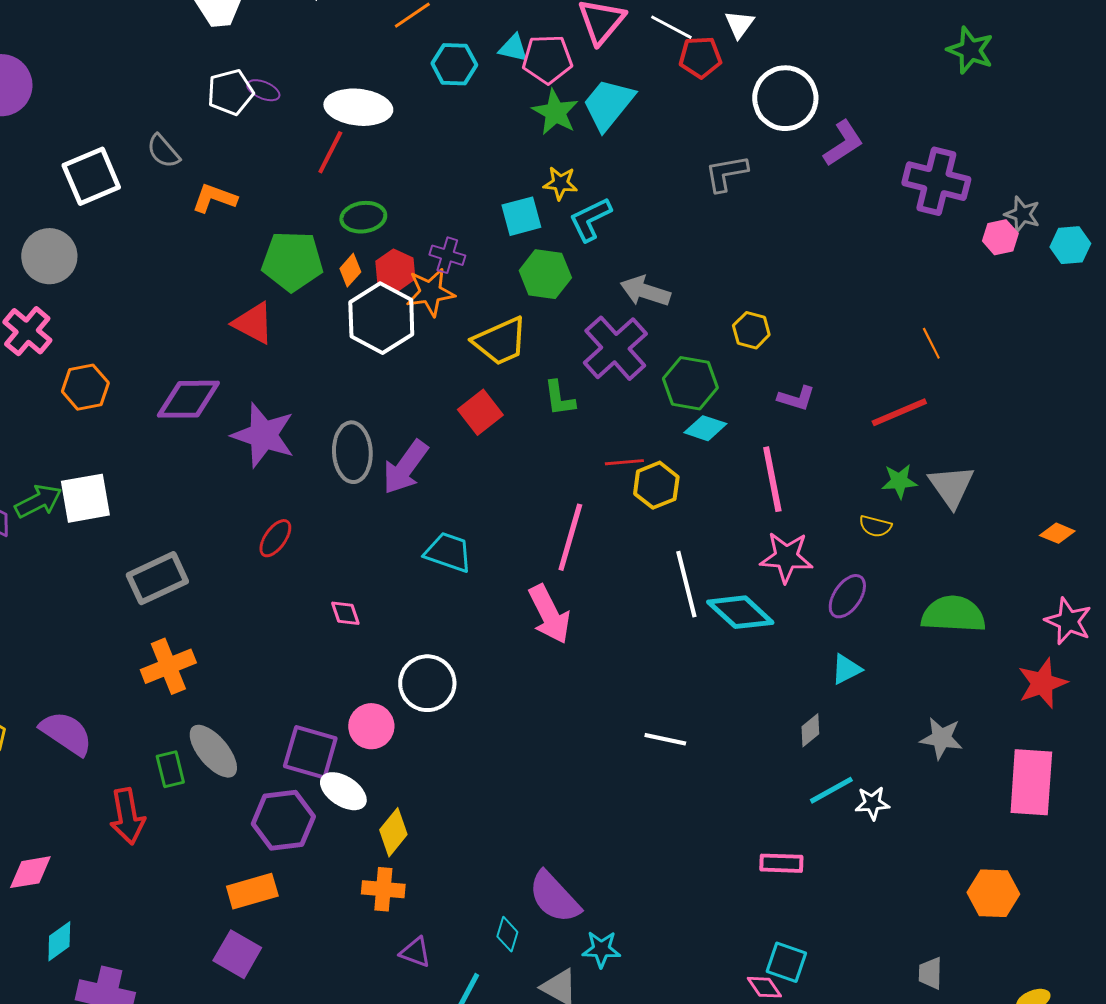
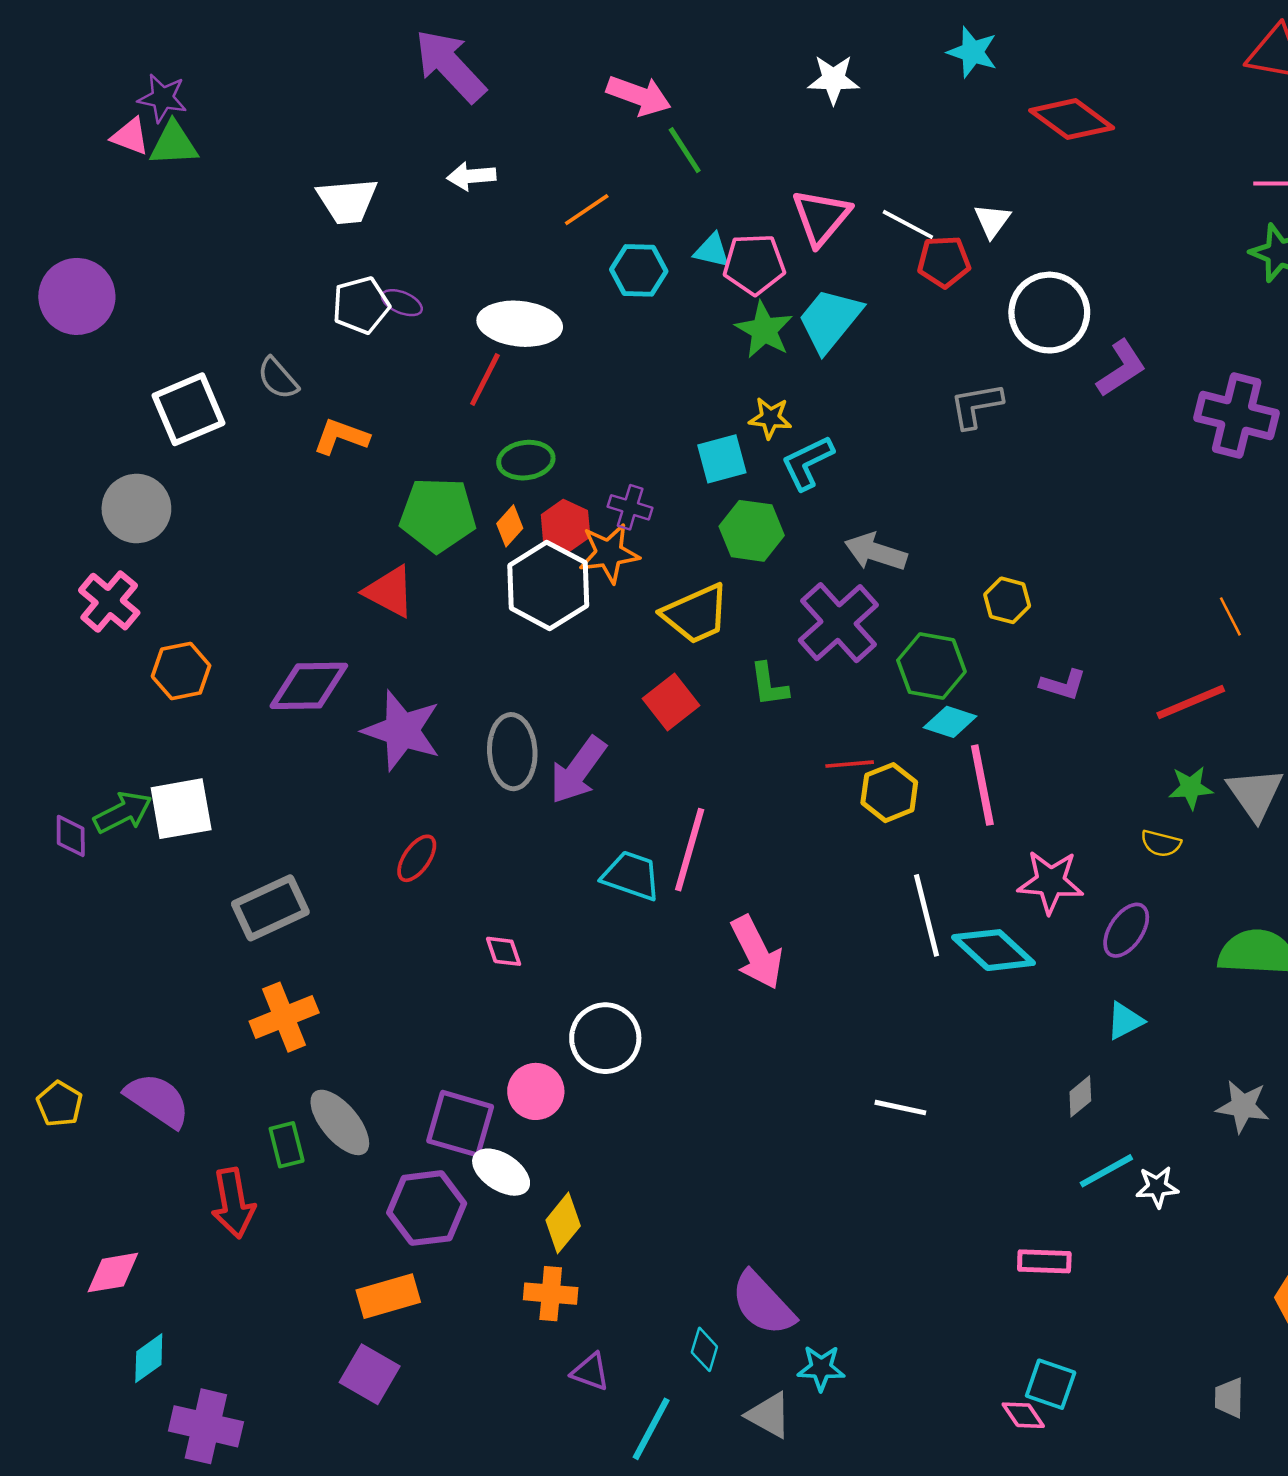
pink line: (772, 479) -> (982, 785), moved
pink line: (570, 537) -> (690, 850), moved

